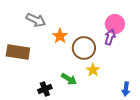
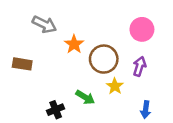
purple arrow: (110, 37) -> (139, 66), moved
brown rectangle: (18, 52) -> (22, 64), size x0.7
blue arrow: (126, 89) -> (146, 110), moved

